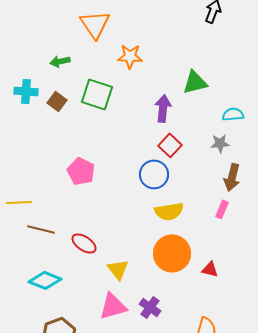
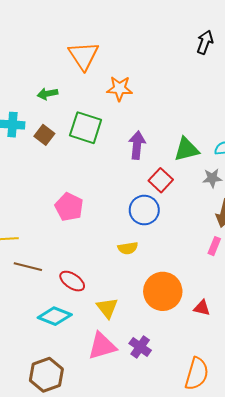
green triangle: (195, 82) -> (186, 149), moved
purple arrow: (163, 108) -> (137, 145), moved
yellow semicircle: (169, 211) -> (128, 248), moved, size x0.7
cyan diamond: (45, 280) -> (55, 316), moved

